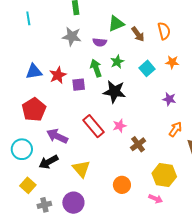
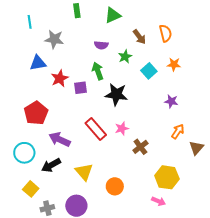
green triangle: (116, 24) -> (113, 15), moved
gray star: (72, 36) -> (54, 39), moved
green star: (117, 62) -> (125, 57), moved
blue triangle: (34, 72) -> (38, 63), moved
orange circle: (122, 185) -> (115, 186), moved

